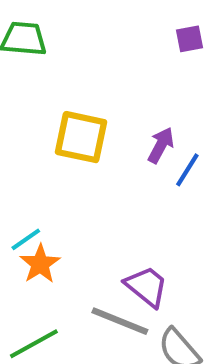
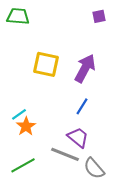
purple arrow: (161, 145) -> (85, 68), size x1.6
blue line: (187, 170) -> (82, 106), moved

